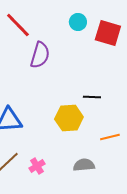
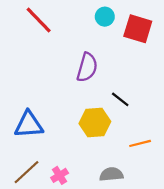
purple semicircle: (40, 55) -> (87, 67), moved
black line: (92, 97) -> (120, 99), turned 36

